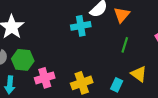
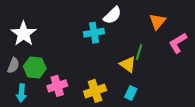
orange triangle: (122, 15) -> (157, 21), moved
yellow triangle: (139, 74) -> (128, 64), moved

